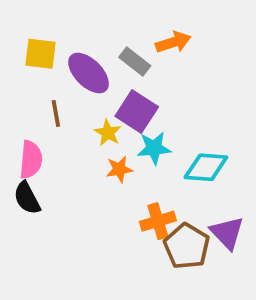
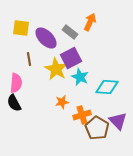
orange arrow: (173, 42) -> (90, 22), turned -48
purple square: (137, 112) -> (71, 58), turned 30
yellow star: (108, 133) -> (56, 69), size x1.6
cyan star: (154, 148) -> (80, 77), turned 30
orange star: (119, 169) -> (62, 102), moved

